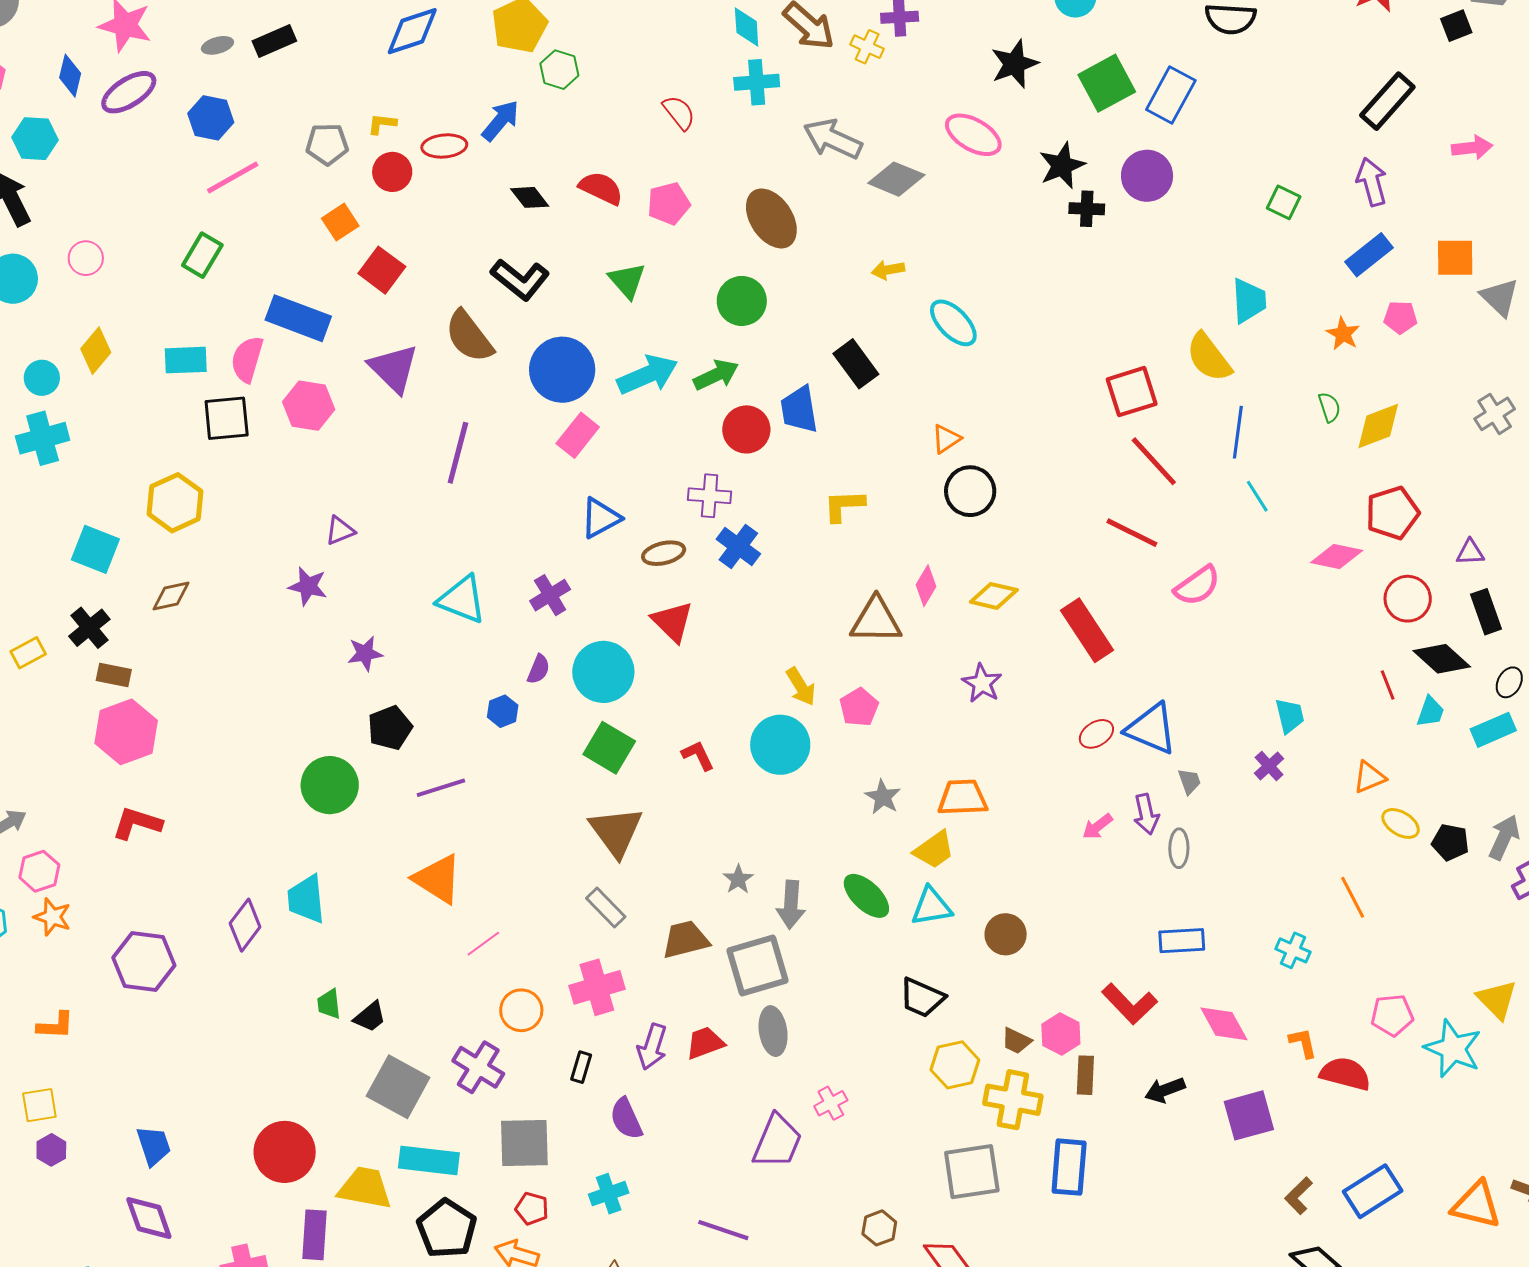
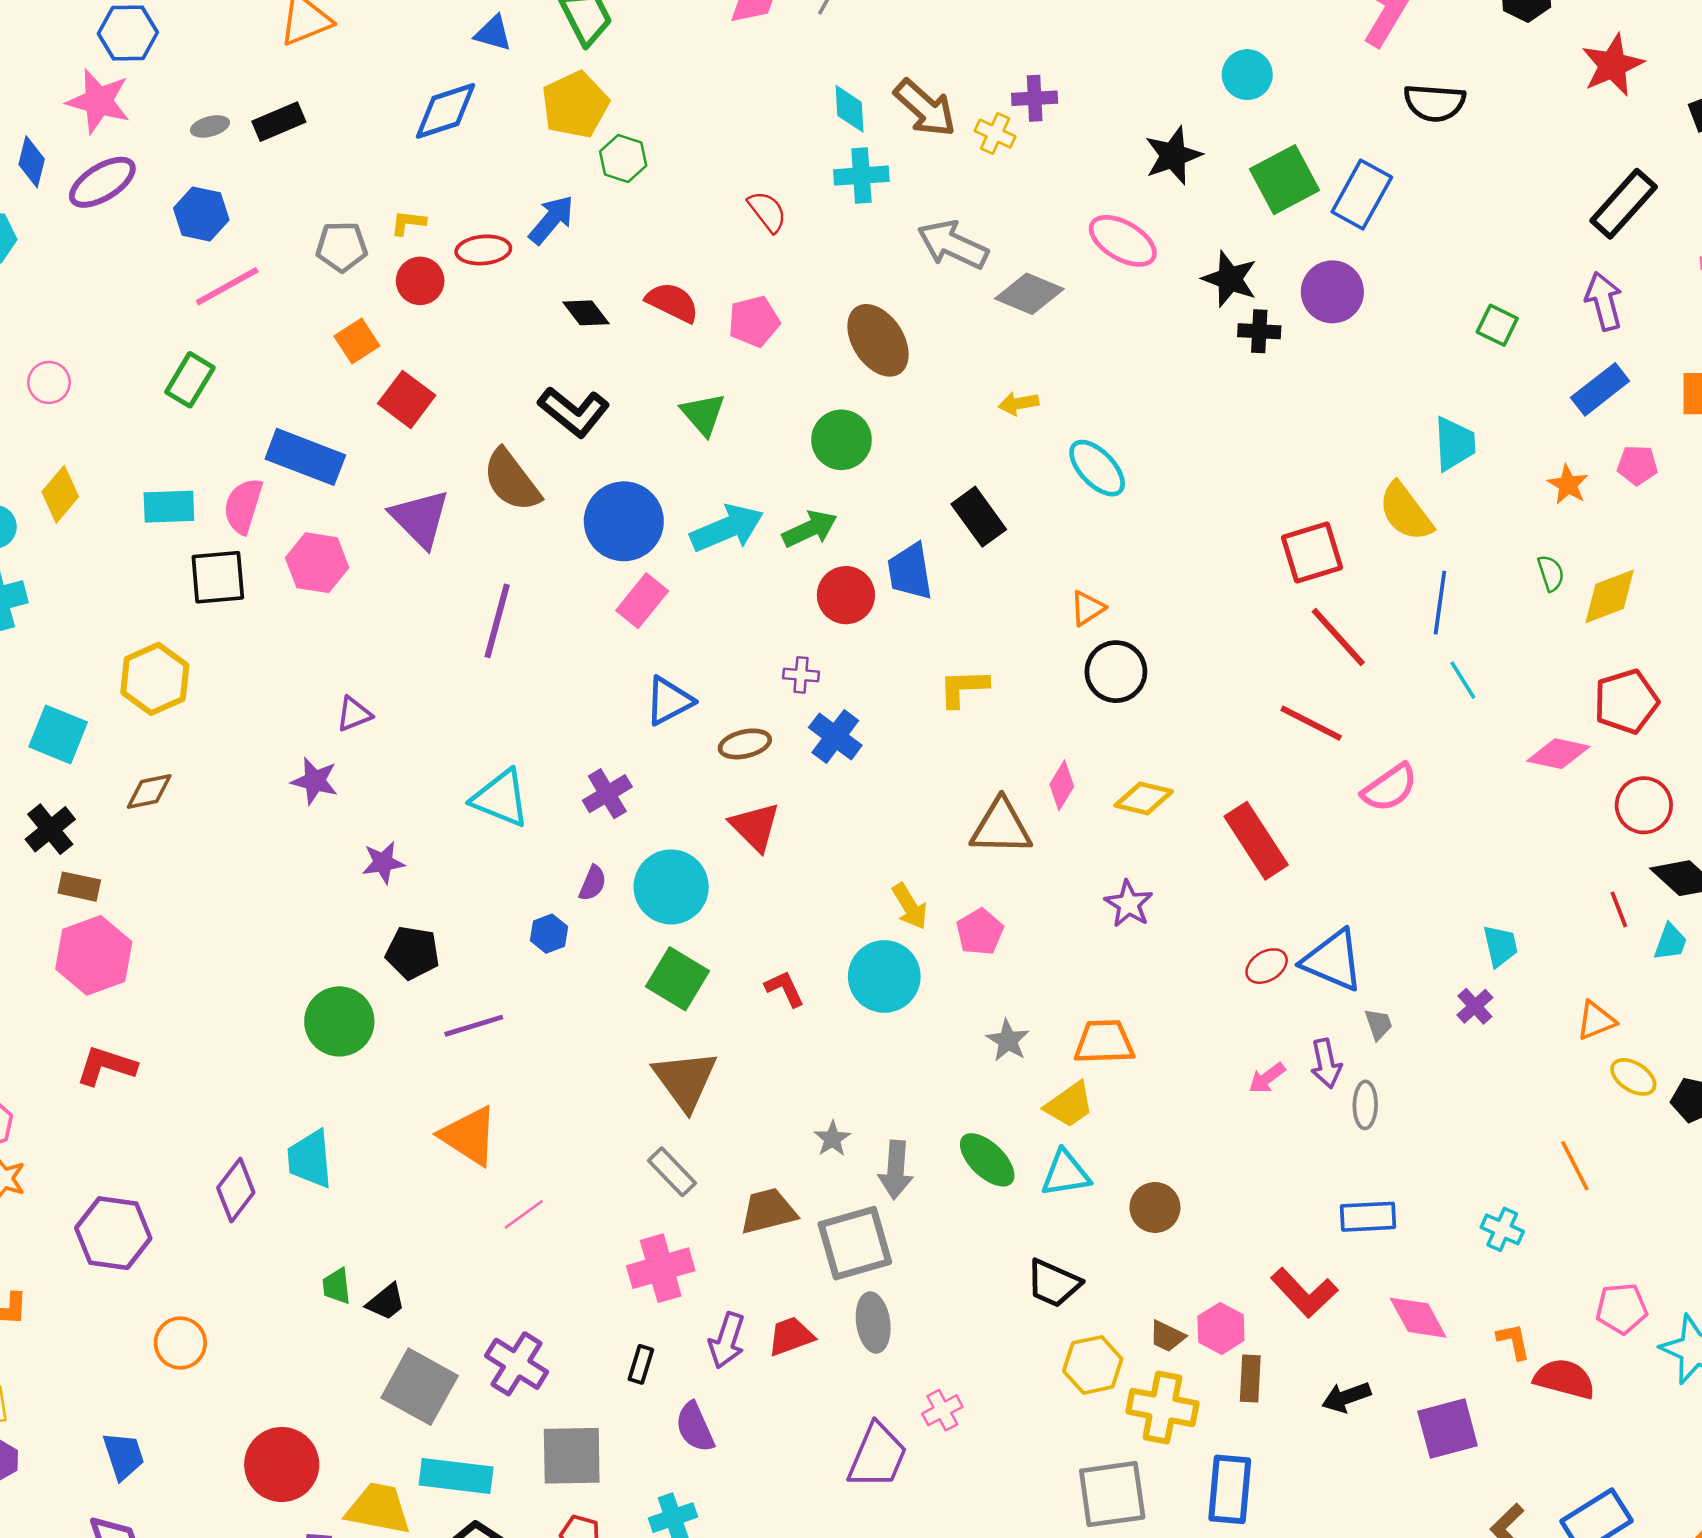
black star: (1062, 166) -> (1230, 279), turned -30
purple cross: (710, 496) -> (801, 675), size x0.7
black pentagon: (390, 728) -> (413, 953), turned 30
orange circle: (521, 1010) -> (180, 1343), moved

